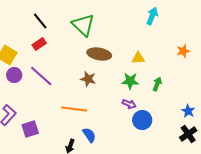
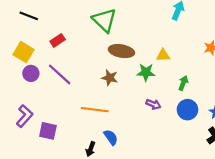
black line: (40, 21) -> (29, 16), moved, turned -30
green star: (130, 81) -> (146, 72), moved
blue circle: (142, 120) -> (187, 110), moved
purple square: (30, 129) -> (48, 131), turned 30

